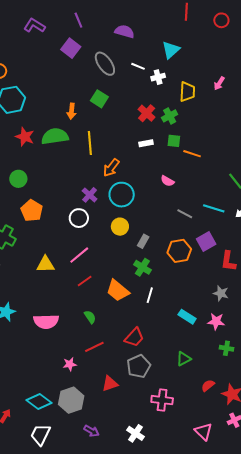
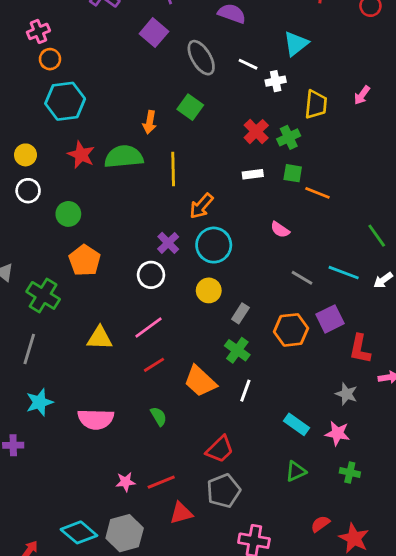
red line: (94, 347) -> (161, 482), moved
green triangle: (184, 359) -> (296, 471), moved

